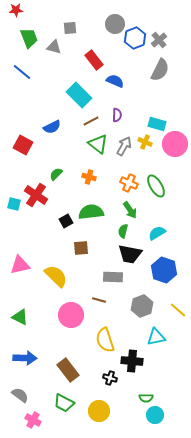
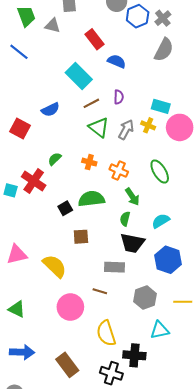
orange cross: (129, 183) -> (119, 170), moved
yellow line: (178, 310) -> (183, 302), turned -42
black cross: (110, 378) -> (111, 373), size x1.5

